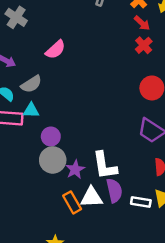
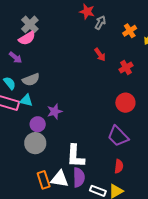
red arrow: (142, 23) -> (100, 55), moved
pink semicircle: (55, 50) -> (27, 38), moved
purple star: (75, 169) -> (55, 111), moved

